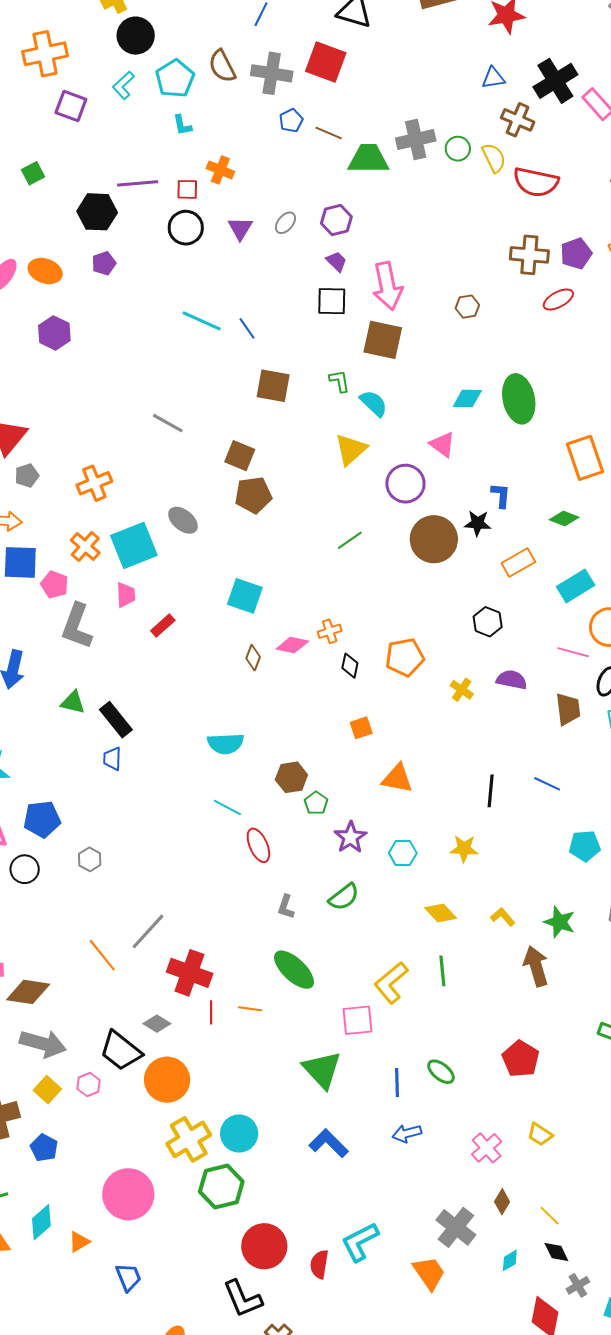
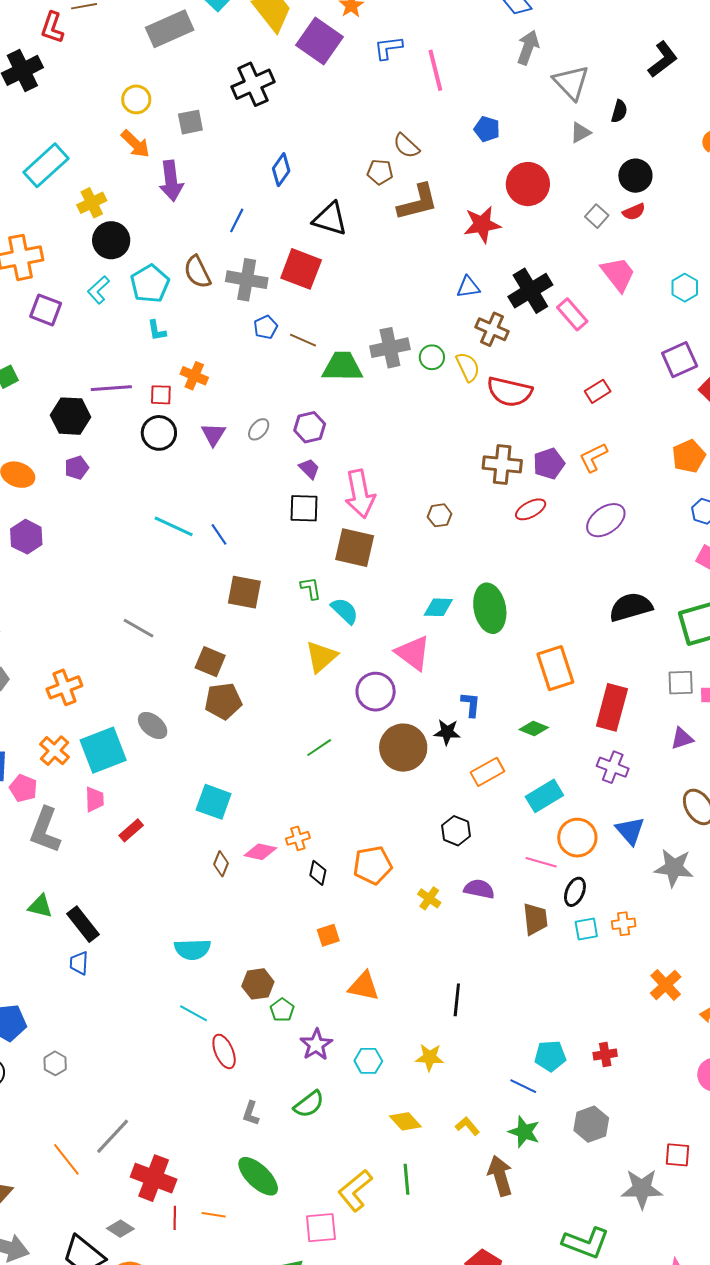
pink triangle: (442, 444) -> (413, 653), size x1.4
blue line: (547, 784) -> (523, 1086), moved

